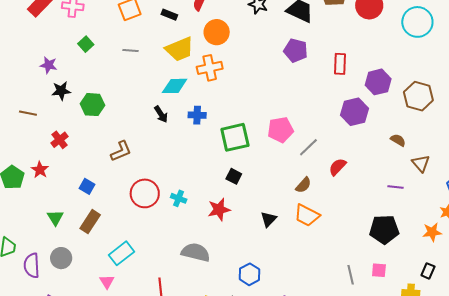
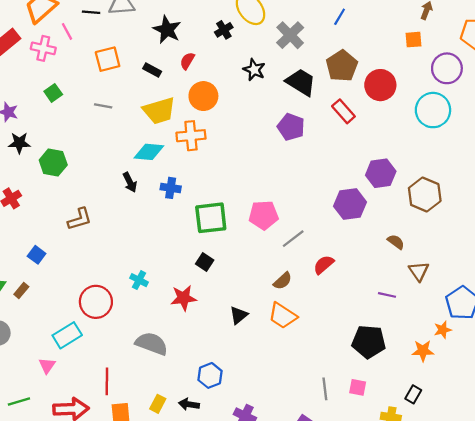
red rectangle: (340, 64) -> (343, 111), moved, turned -50
red circle: (145, 193) -> (96, 302), moved
brown rectangle: (90, 222) -> (21, 291), moved, size x0.6

